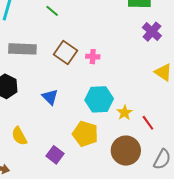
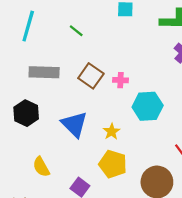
blue triangle: (50, 97) -> (74, 124), size x1.5
cyan hexagon: (99, 99) -> (148, 106), moved
yellow star: (125, 113) -> (112, 132), moved

